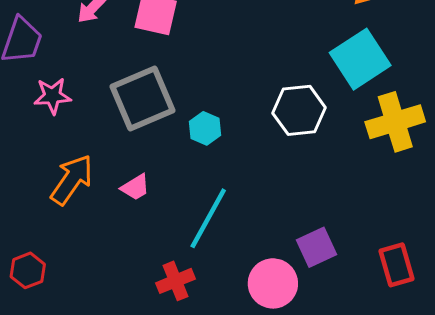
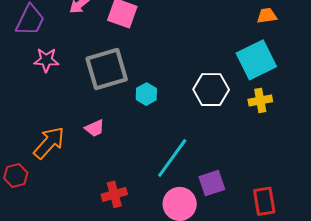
yellow cross: (395, 122) -> (260, 100), moved, size x0.6
orange arrow: (72, 180) -> (49, 143), moved
cyan line: (208, 218) -> (172, 158), moved

